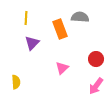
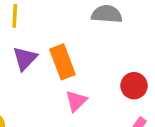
orange rectangle: (60, 29) -> (62, 62), moved

